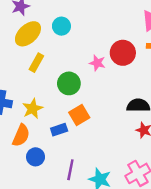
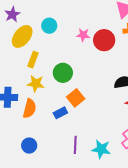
pink star: (97, 63) -> (83, 35), moved
yellow star: (33, 109) -> (36, 84), moved, turned -30
orange semicircle: (21, 135) -> (30, 109), moved
blue circle: (36, 157) -> (29, 146), moved

